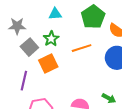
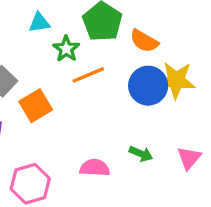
green star: (51, 39) -> (66, 49), moved

